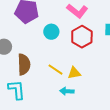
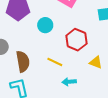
red hexagon: (82, 37) -> (76, 40), moved
yellow triangle: (74, 73) -> (96, 62), moved, turned 40

